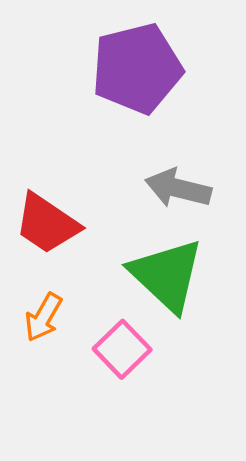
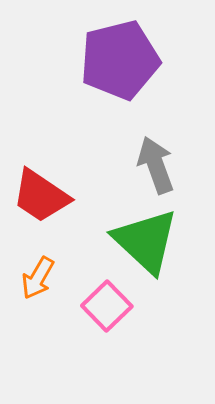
gray arrow: (178, 188) -> (156, 165), turned 56

